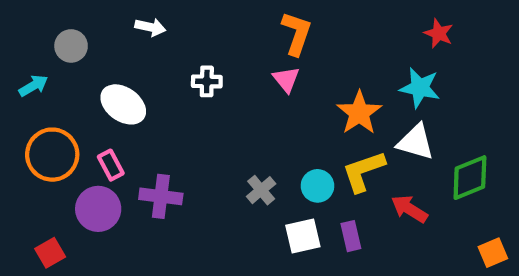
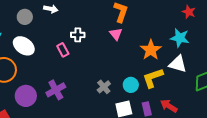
gray circle: (71, 46) -> (25, 17), moved
white ellipse: (123, 104) -> (24, 46), moved
pink rectangle: (111, 165) -> (63, 50), moved
purple cross: (161, 196) -> (56, 90), turned -36
red arrow: (409, 209) -> (169, 106), moved

